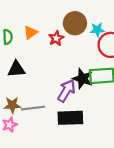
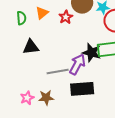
brown star: (12, 105) -> (46, 98), moved
gray line: (33, 108) -> (58, 72), moved

